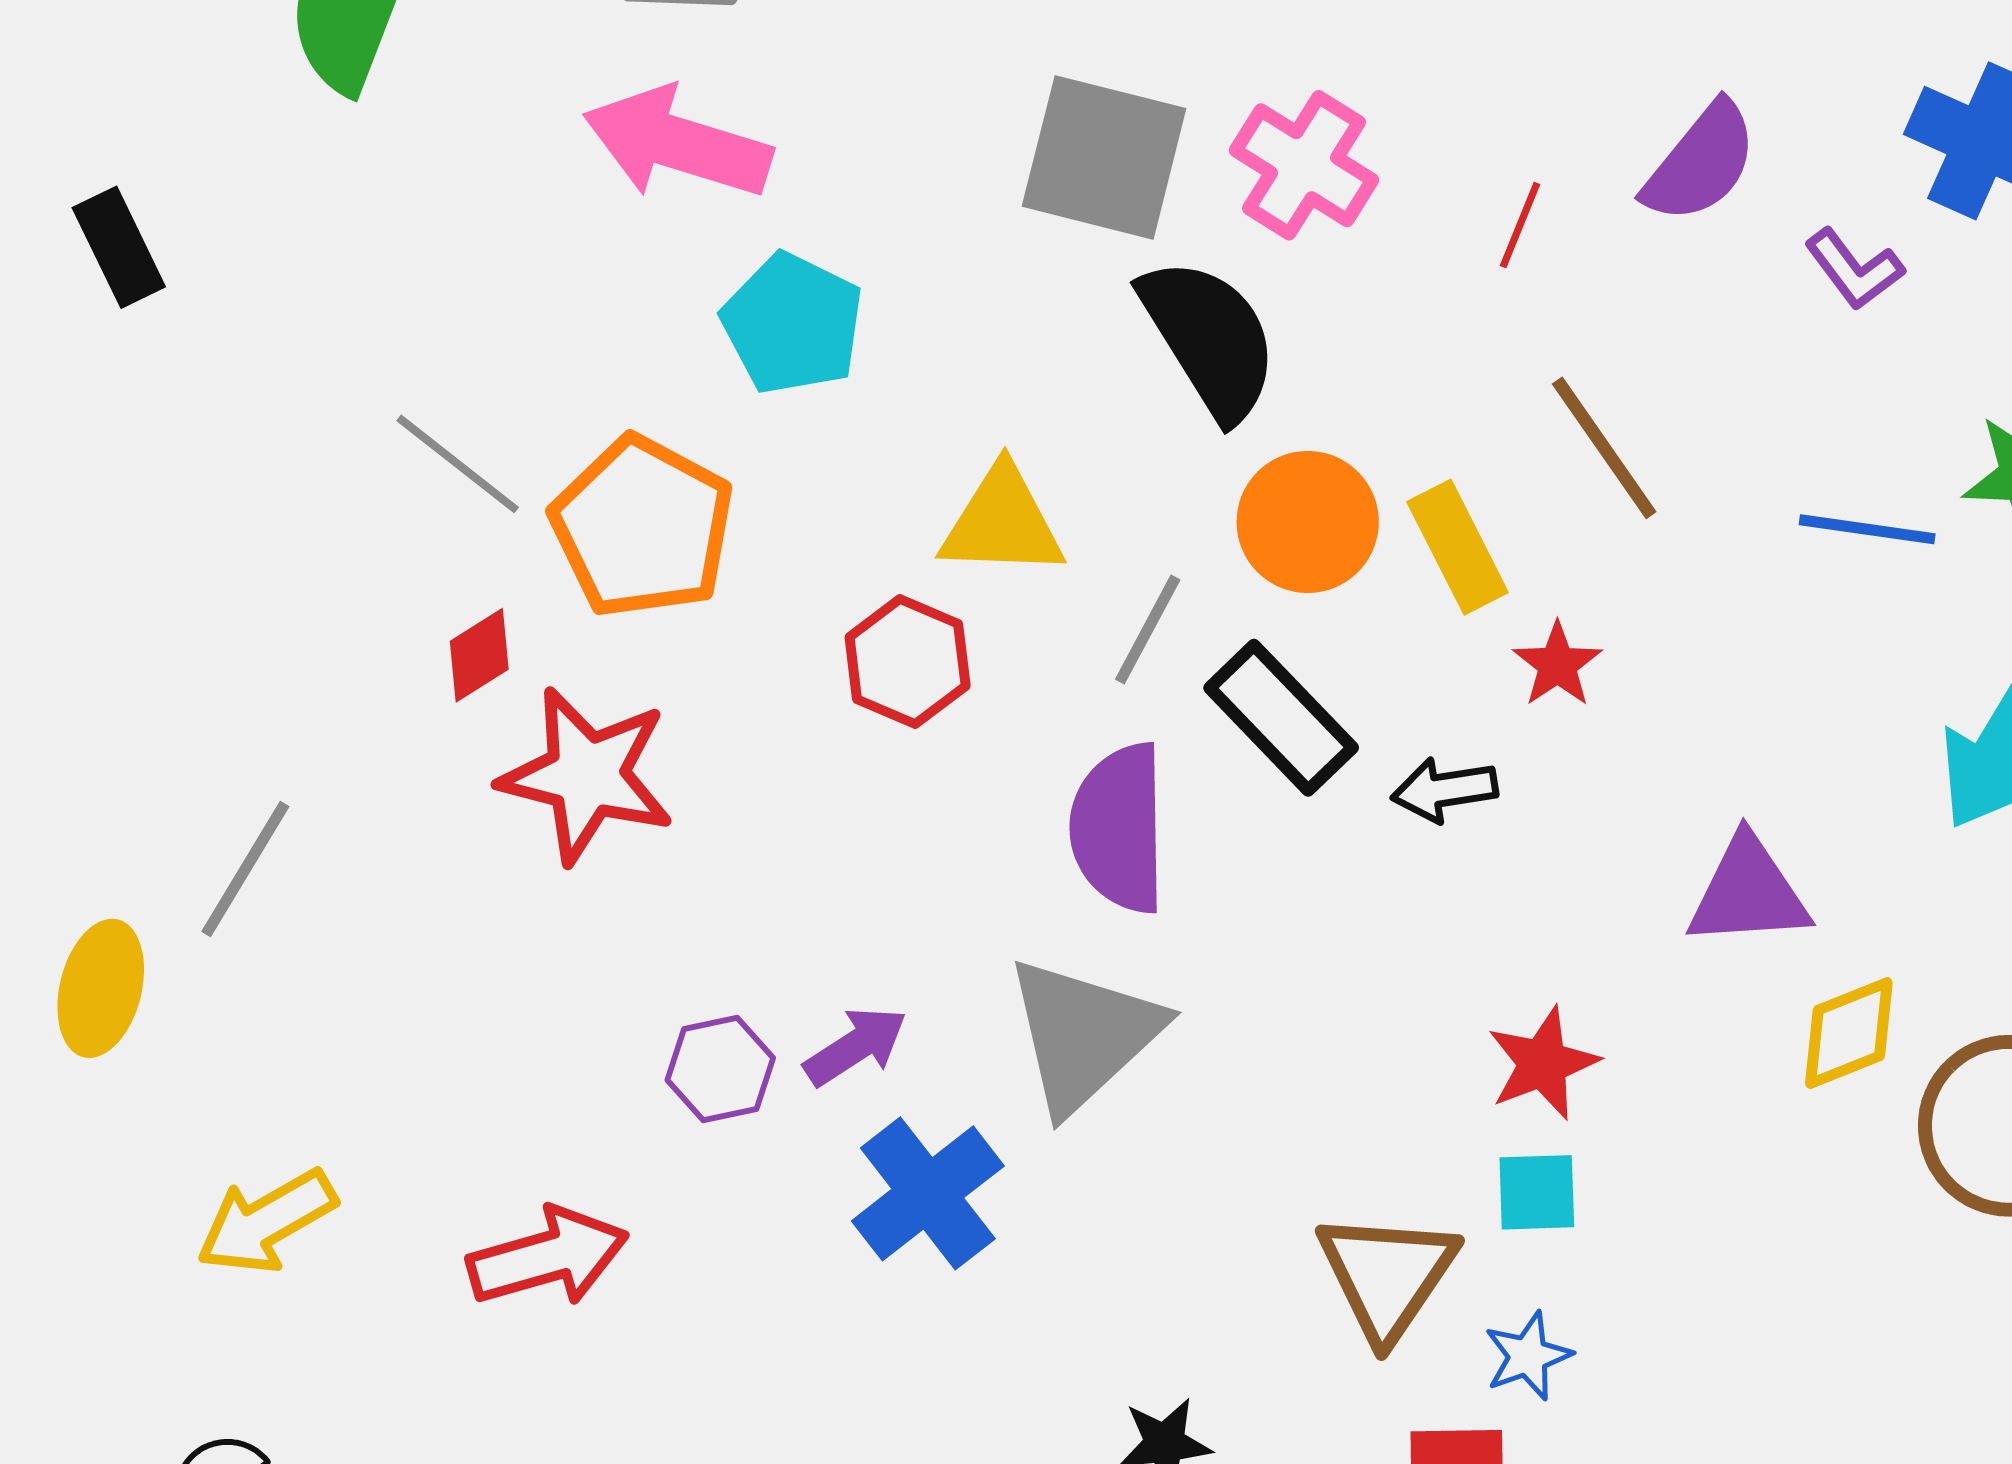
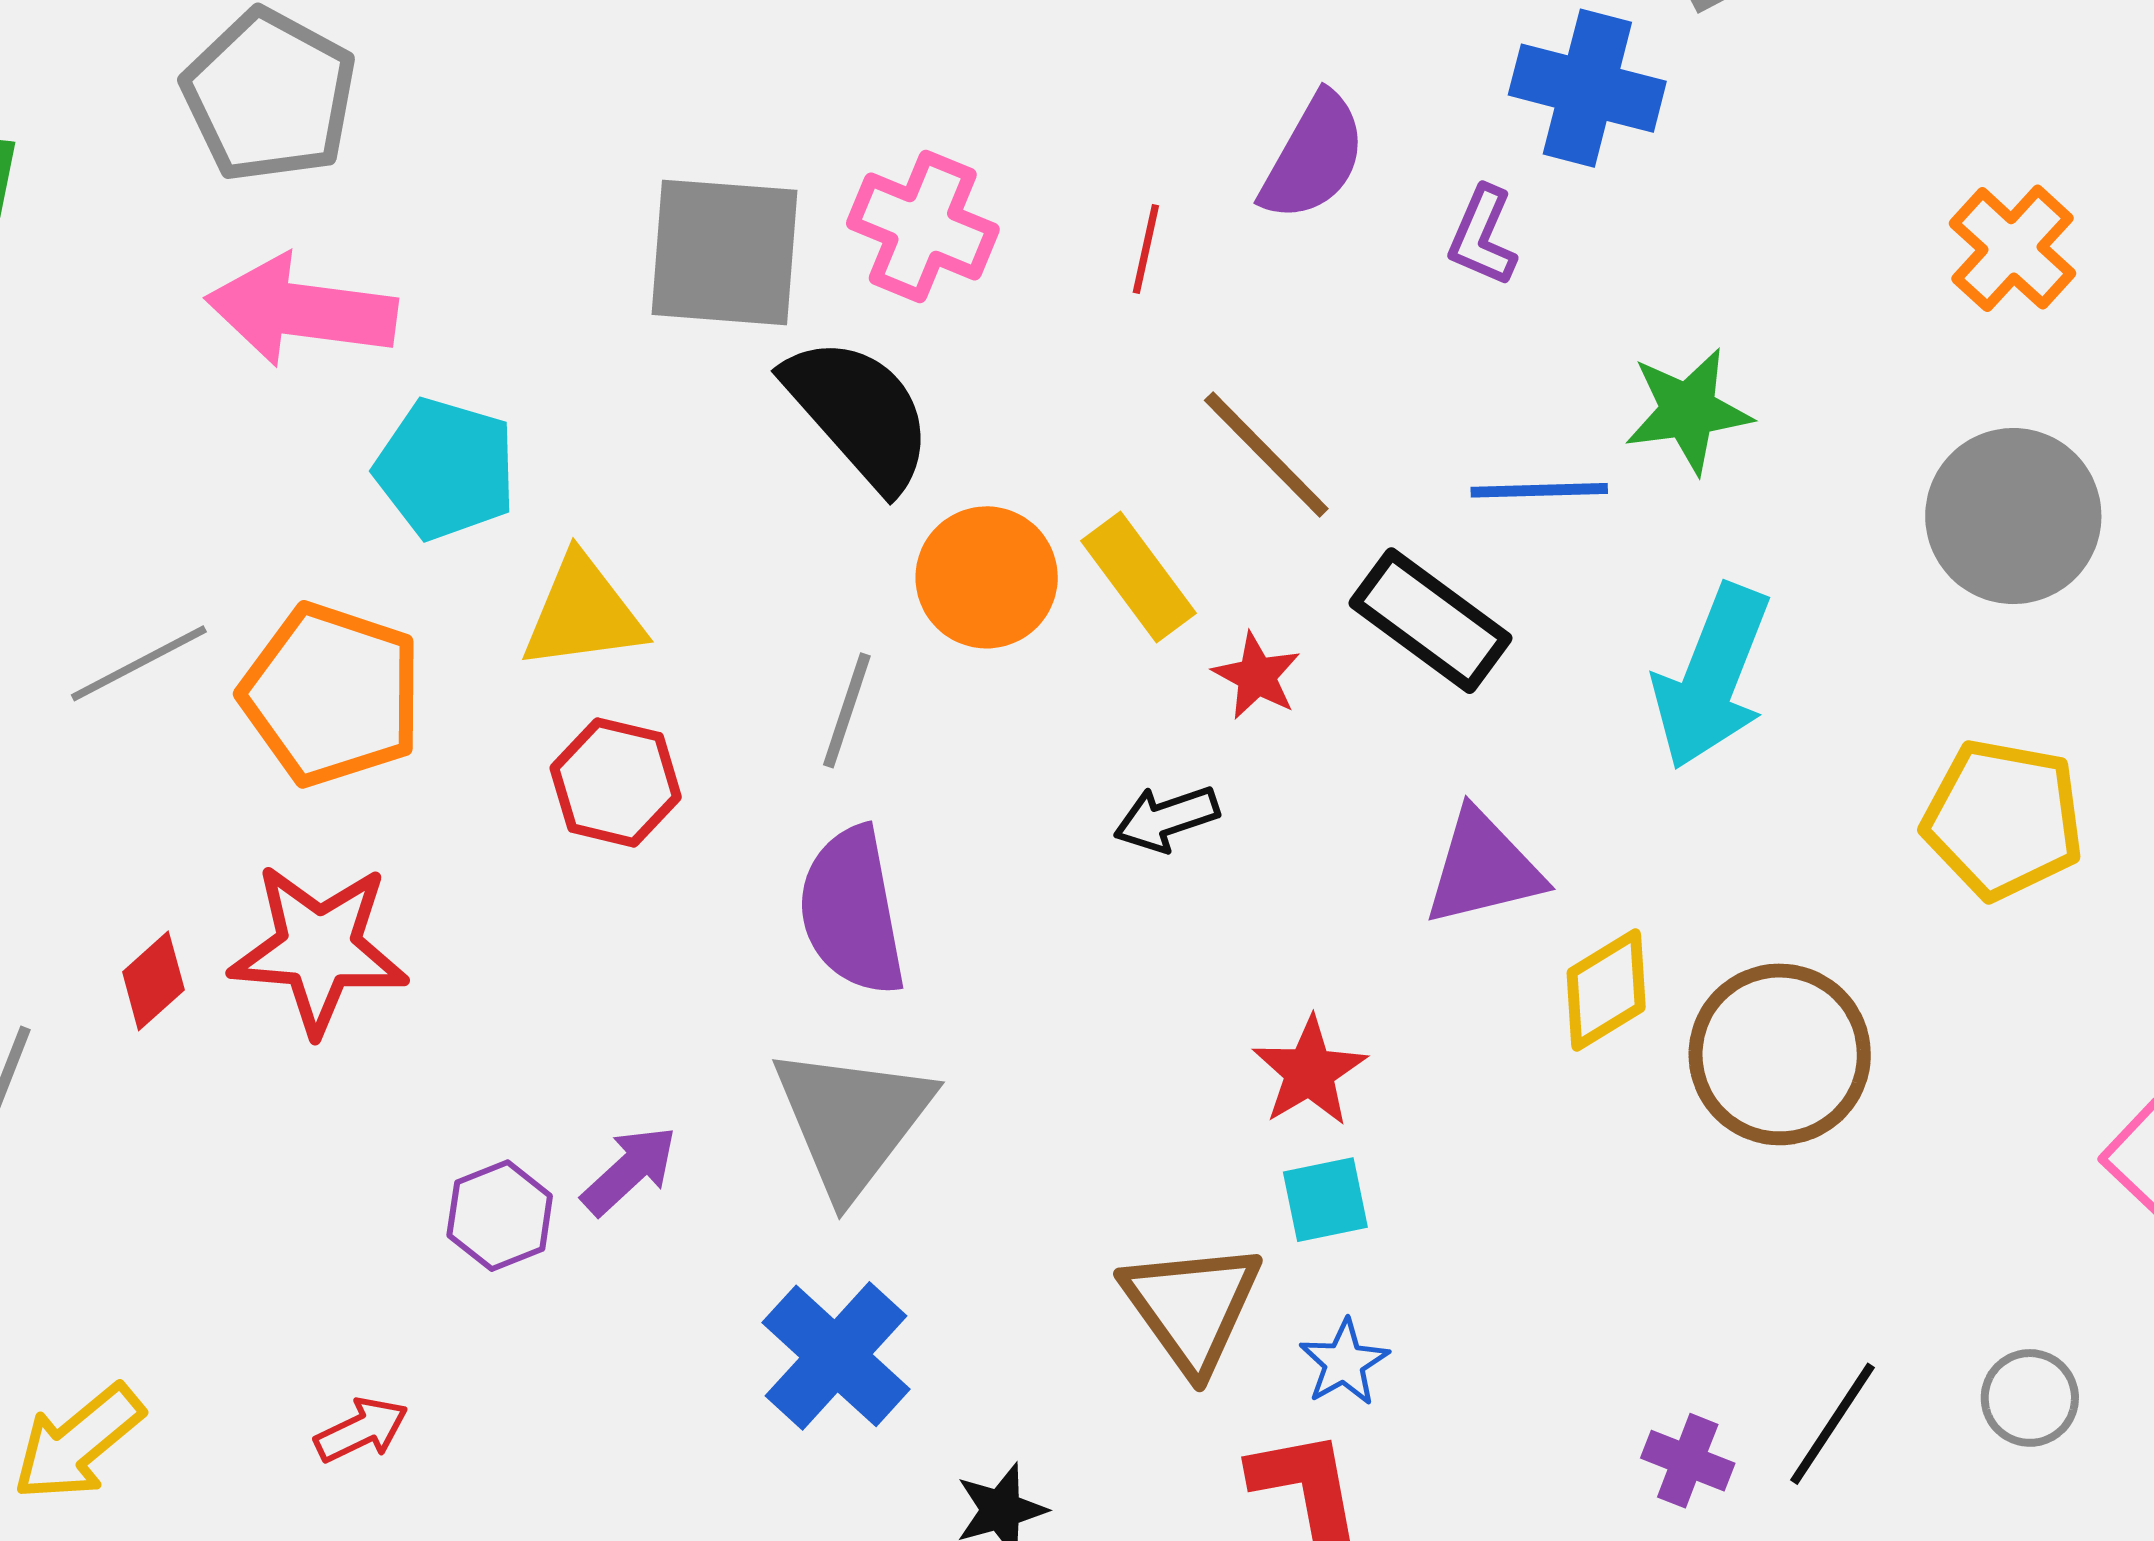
purple L-shape: (1854, 269) -> (1483, 236), turned 70
gray line: (458, 464) -> (139, 663), turned -56
yellow triangle: (1002, 522) -> (583, 613), moved
red diamond: (479, 655) -> (153, 981), moved
black rectangle: (1281, 718) -> (1430, 621), moved
blue cross: (928, 1193) -> (836, 1356), moved
red arrow: (548, 1257) -> (361, 1430), size x0.6

